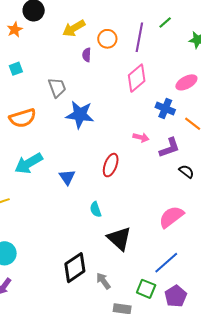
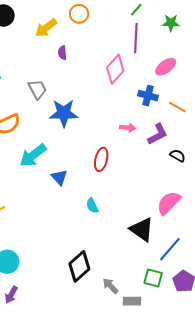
purple line: (139, 37) -> (136, 38), moved
orange circle: (107, 39) -> (79, 14), moved
cyan arrow: (29, 163) -> (33, 155), moved
black triangle: (119, 239) -> (142, 230), moved
gray arrow: (103, 281) -> (110, 286), moved

